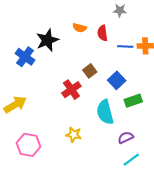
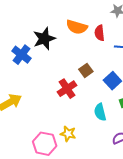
orange semicircle: (80, 28) -> (77, 27), size x1.5
cyan semicircle: (105, 112) -> (100, 112), size x0.7
pink hexagon: (28, 145) -> (45, 144), moved

